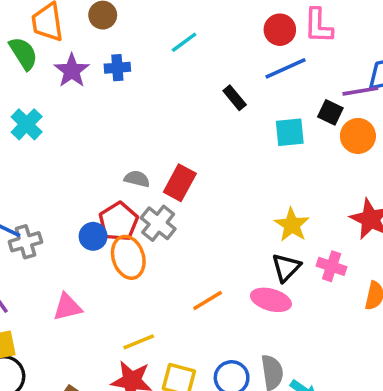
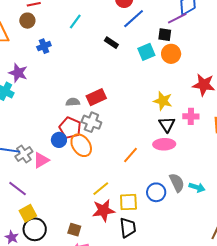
purple star: (72, 71) -> (18, 73), moved
orange circle: (358, 136) -> (171, 54), moved
red rectangle: (180, 183) -> (96, 97), turned 54
pink triangle: (67, 307) -> (41, 160), moved

